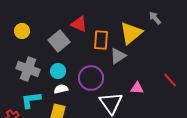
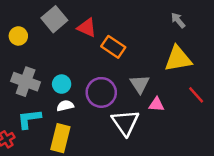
yellow triangle: (131, 33) -> (178, 59), moved, turned 30
orange rectangle: (101, 40) -> (113, 47), turned -60
gray square: (59, 41) -> (54, 19), moved
gray triangle: (118, 56) -> (140, 84), moved, turned -30

